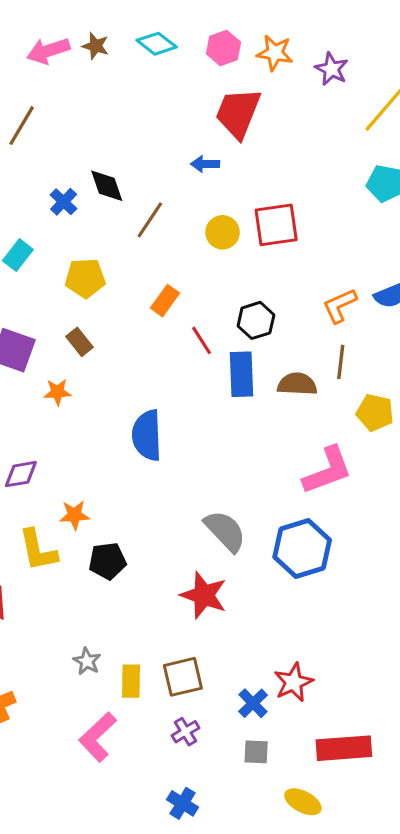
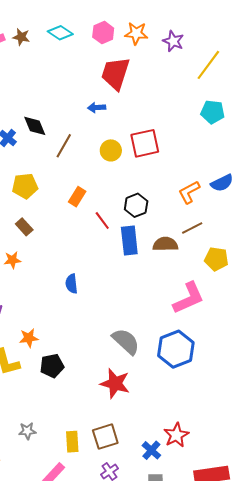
brown line: (341, 362) -> (192, 228), turned 60
blue semicircle: (147, 435) -> (72, 284), size x0.6
gray star: (87, 661) -> (27, 431), moved, turned -30

